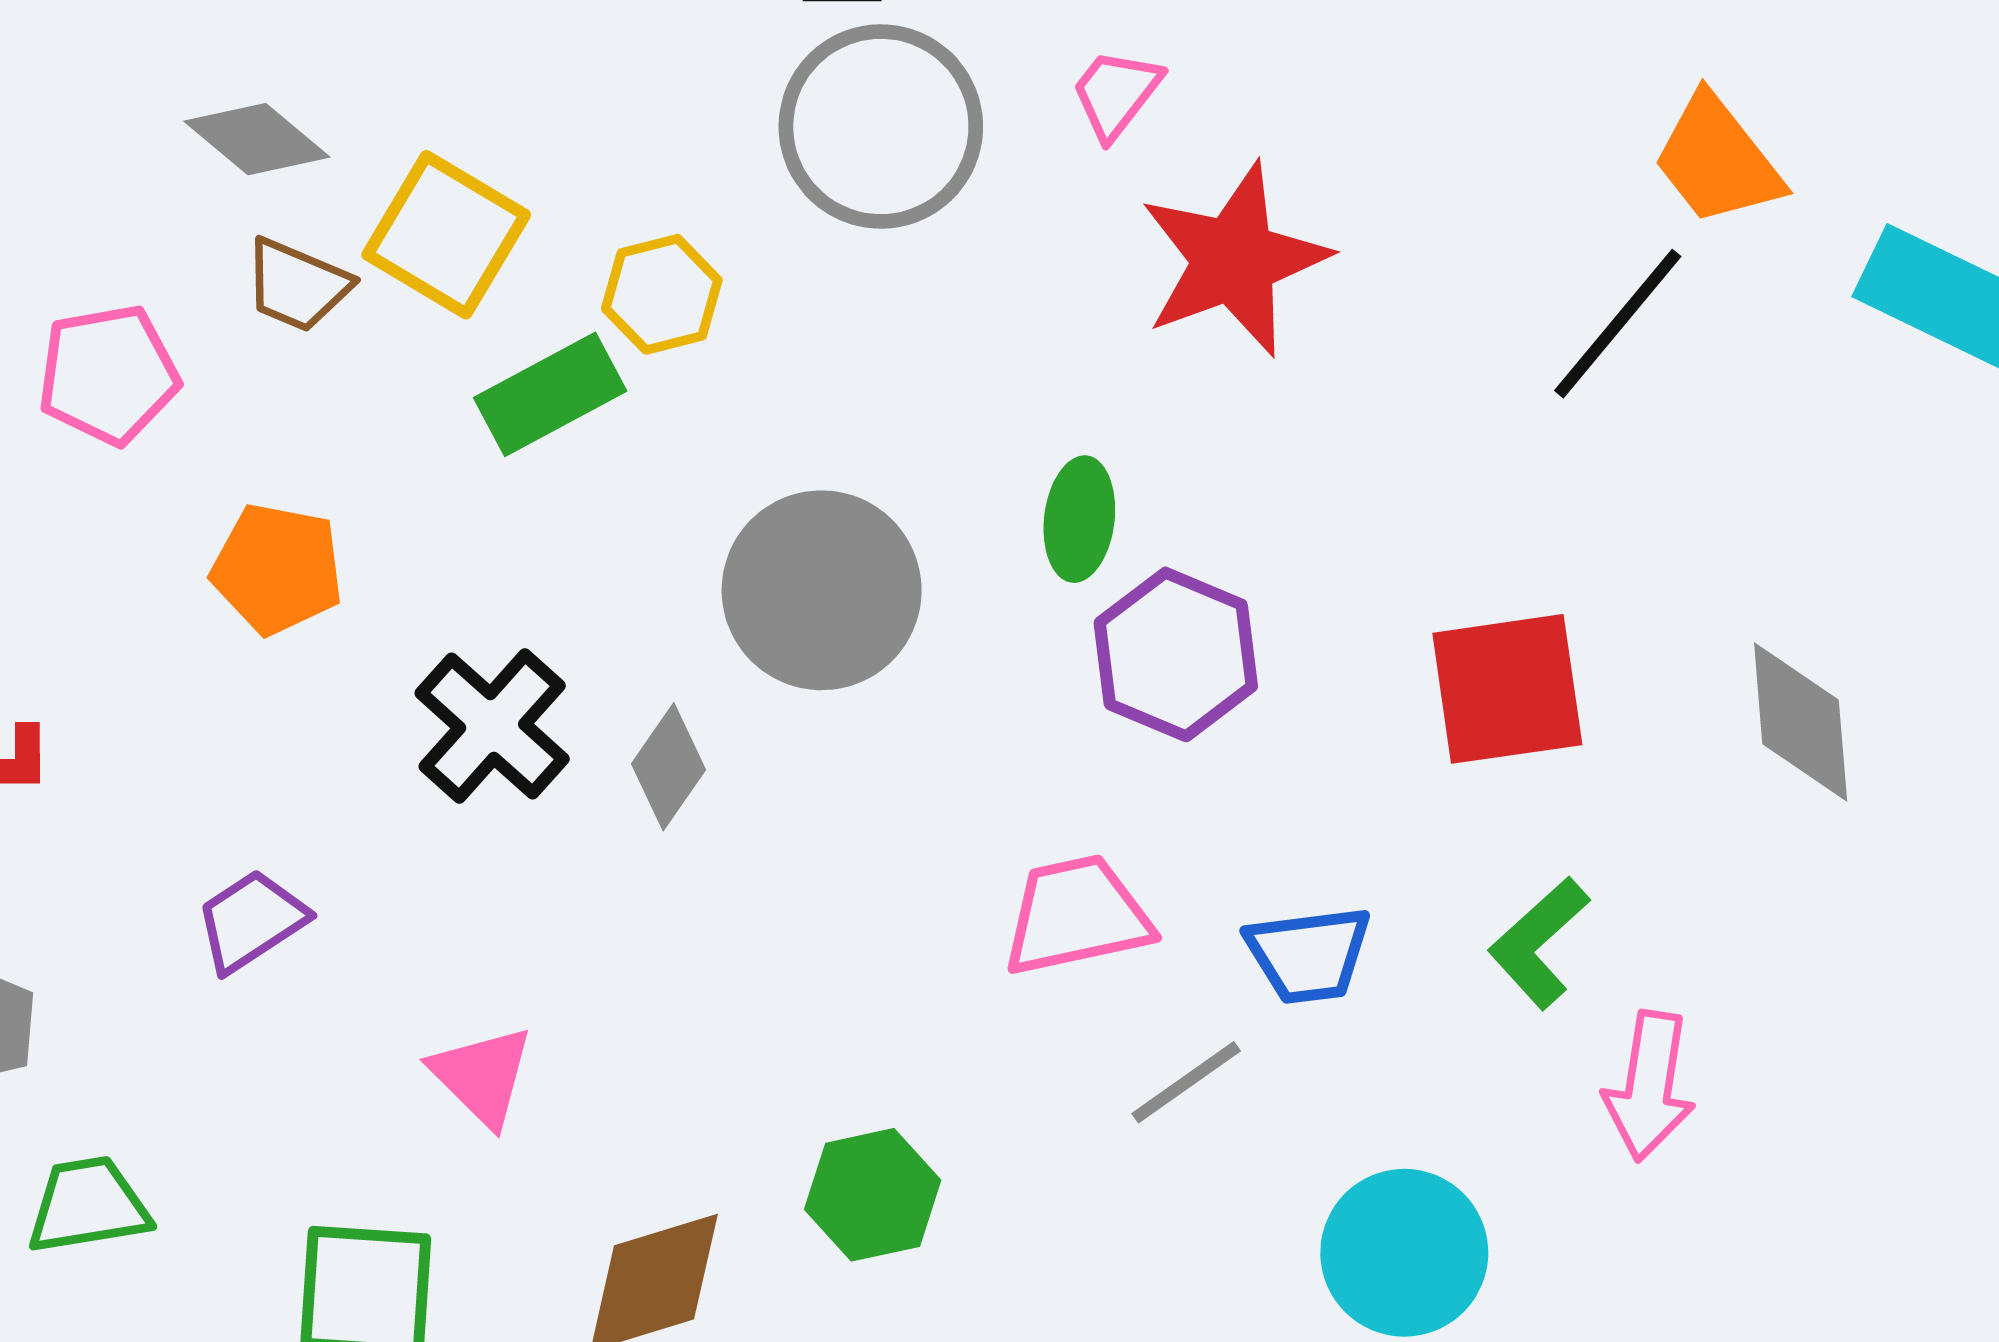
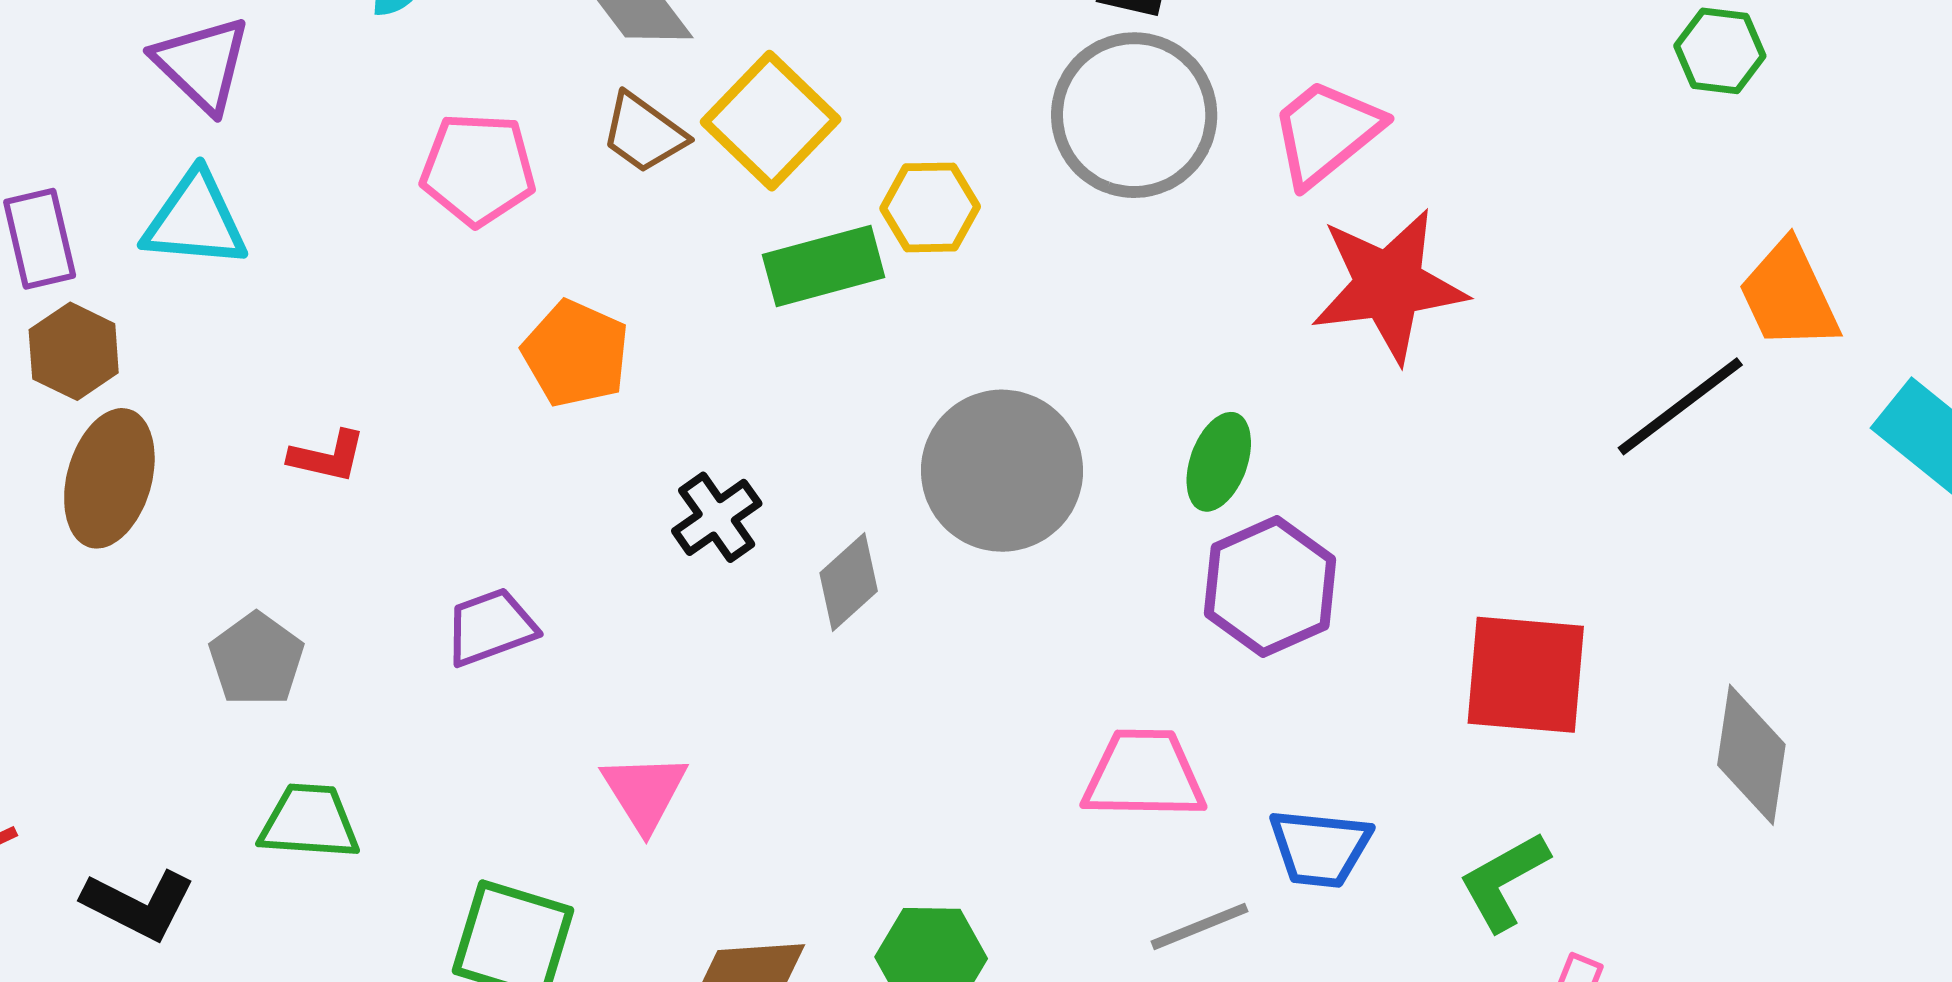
pink trapezoid: (1116, 94) -> (1326, 132), size x1.5
black cross: (492, 726) -> (717, 517), size x0.7

